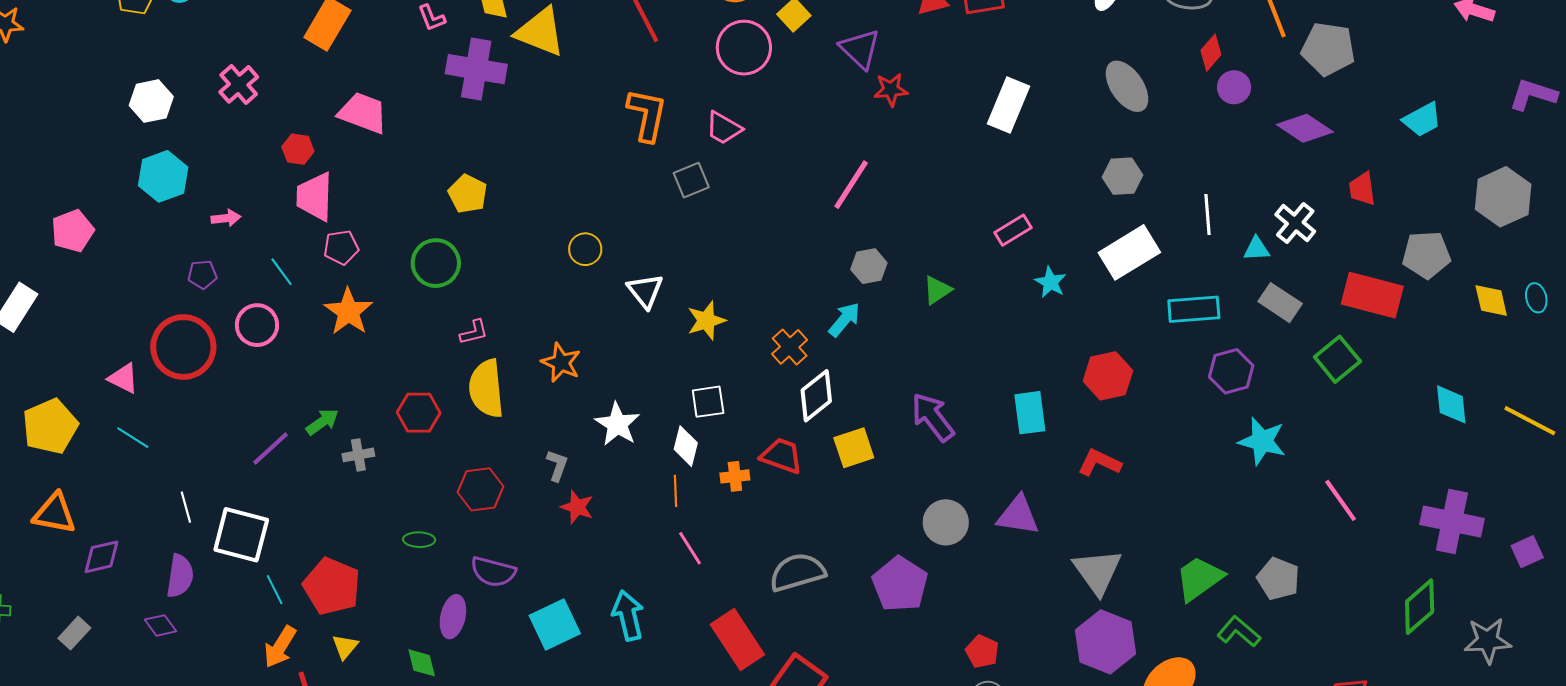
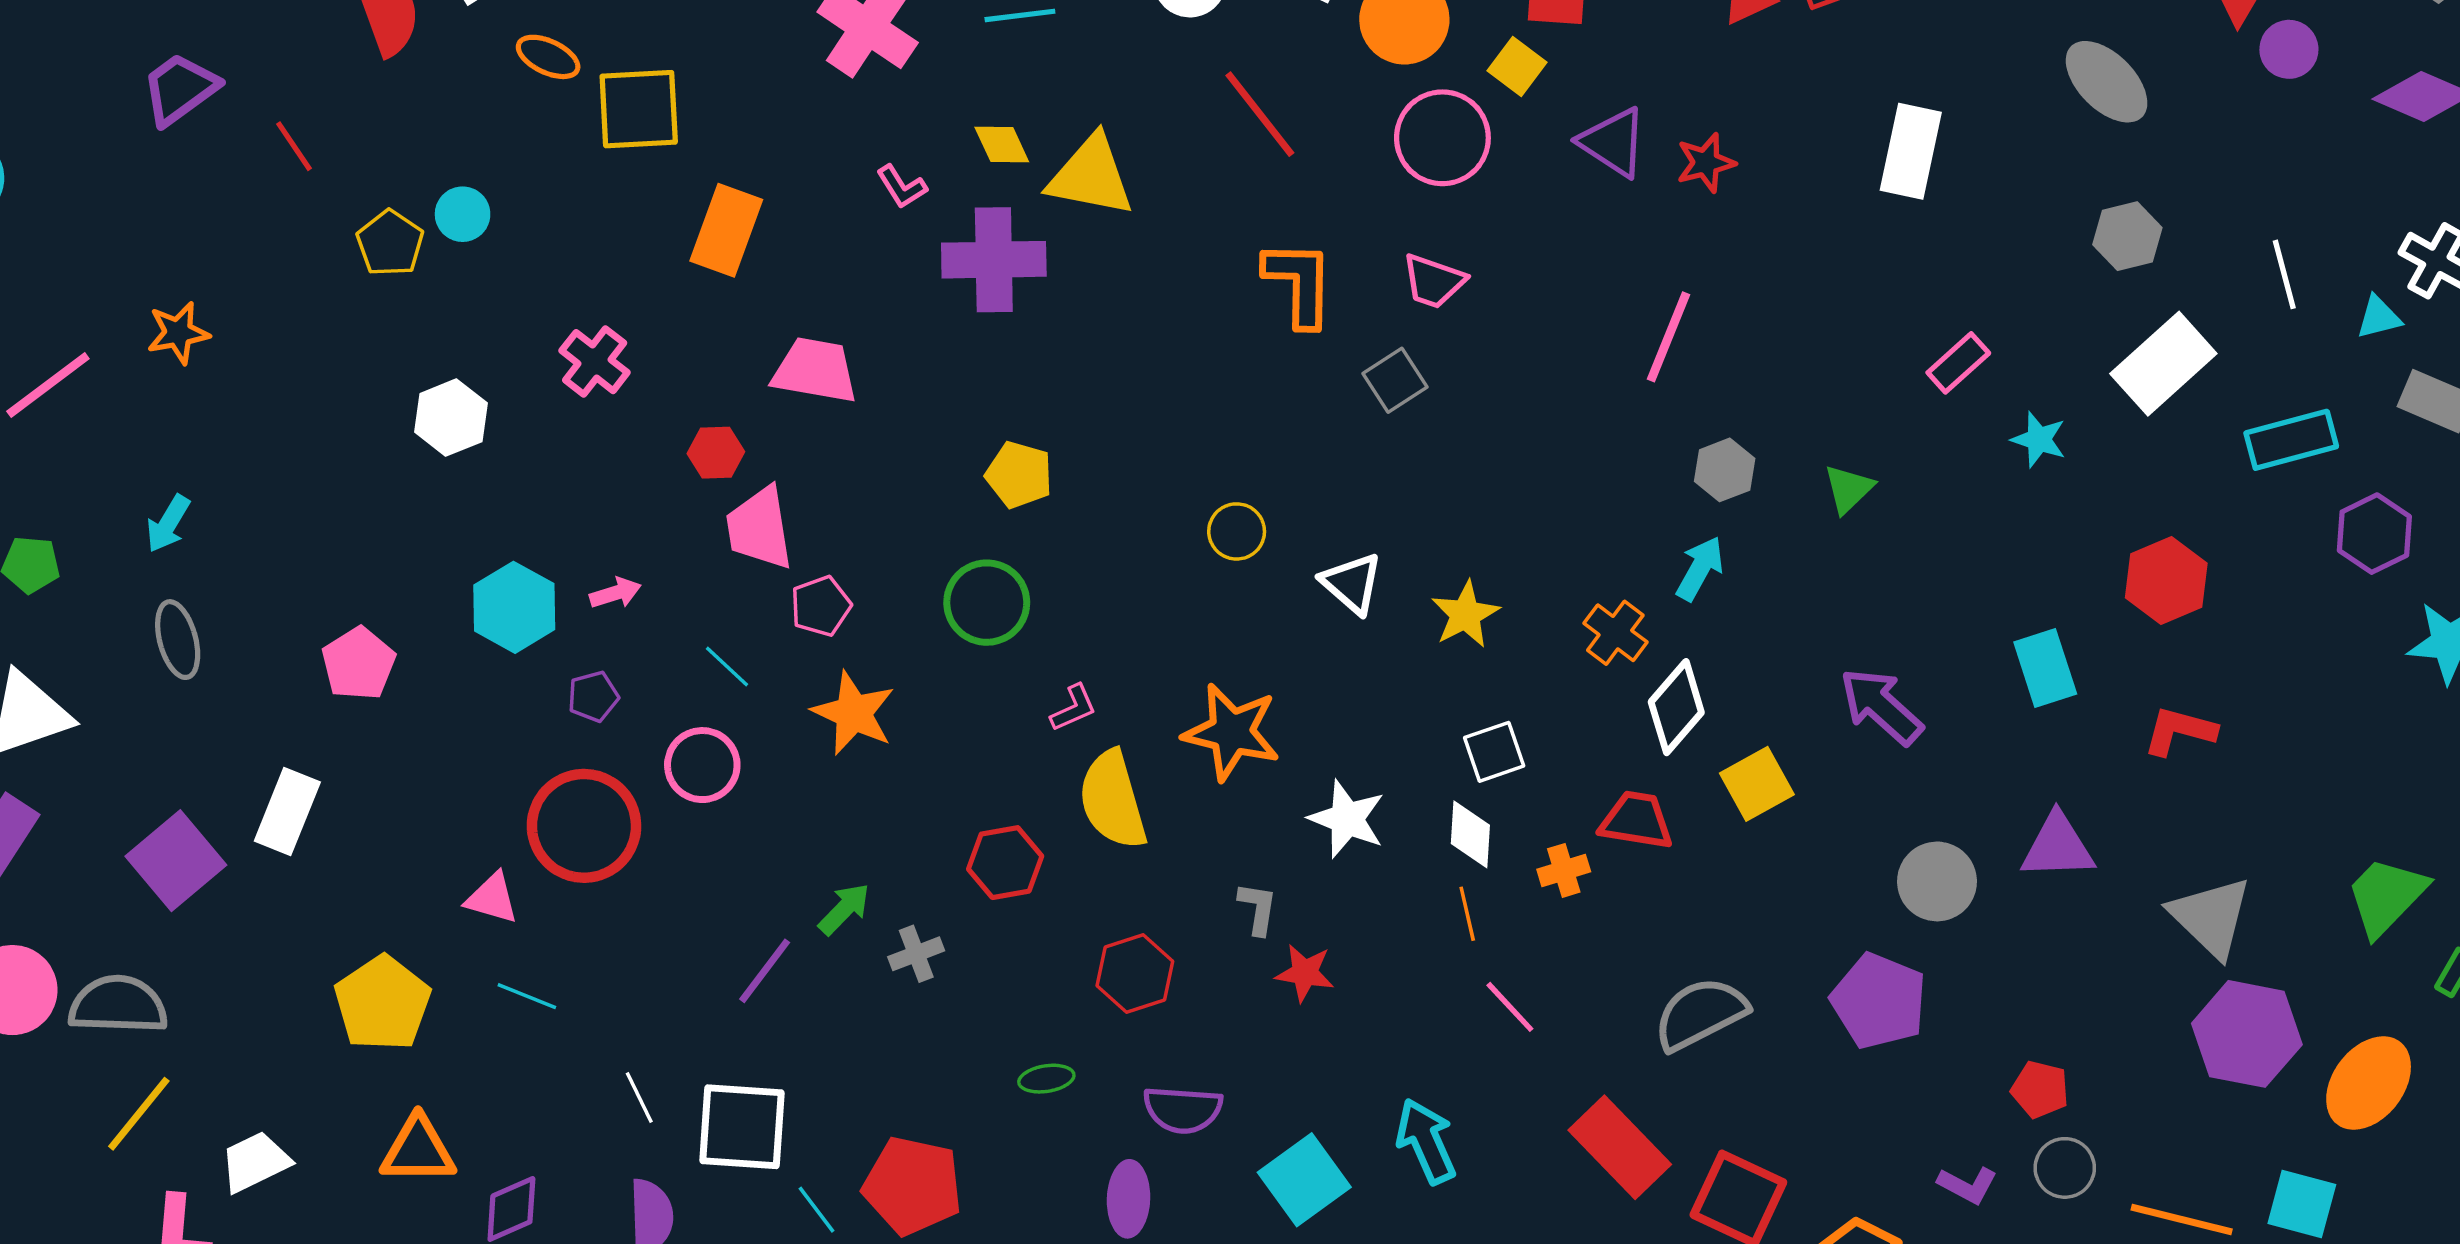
purple triangle: (860, 49) -> (1613, 142), moved
cyan hexagon: (163, 176) -> (514, 607), moved
orange star: (561, 363) -> (1232, 732), size x1.4

